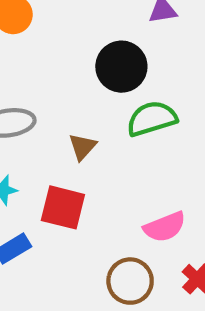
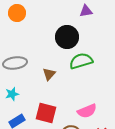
red square: (63, 207) -> (46, 113), moved

